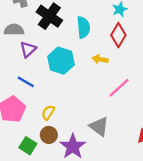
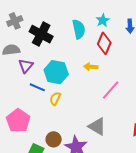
cyan semicircle: (83, 27) -> (79, 29), moved
blue line: (26, 82) -> (37, 87), moved
yellow semicircle: (48, 113) -> (55, 99), moved

